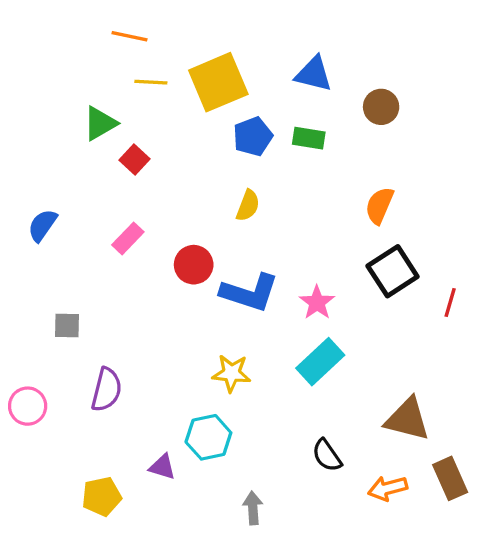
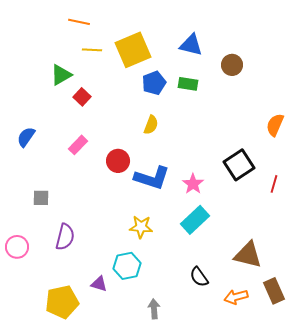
orange semicircle: (379, 206) -> (275, 125), moved
yellow pentagon: (102, 496) -> (62, 302), size x1.4

